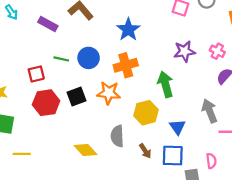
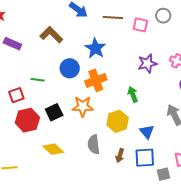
purple rectangle: (48, 24) -> (12, 44), moved
blue circle: (89, 58) -> (70, 68), moved
green arrow: (165, 84) -> (133, 94), size x0.7
yellow diamond: (86, 150) -> (53, 149), moved
brown arrow: (145, 151) -> (120, 156), turned 56

